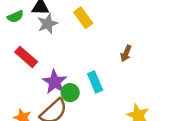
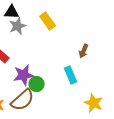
purple star: (55, 82) -> (24, 75), turned 30
cyan rectangle: (95, 82) -> (71, 75), moved

